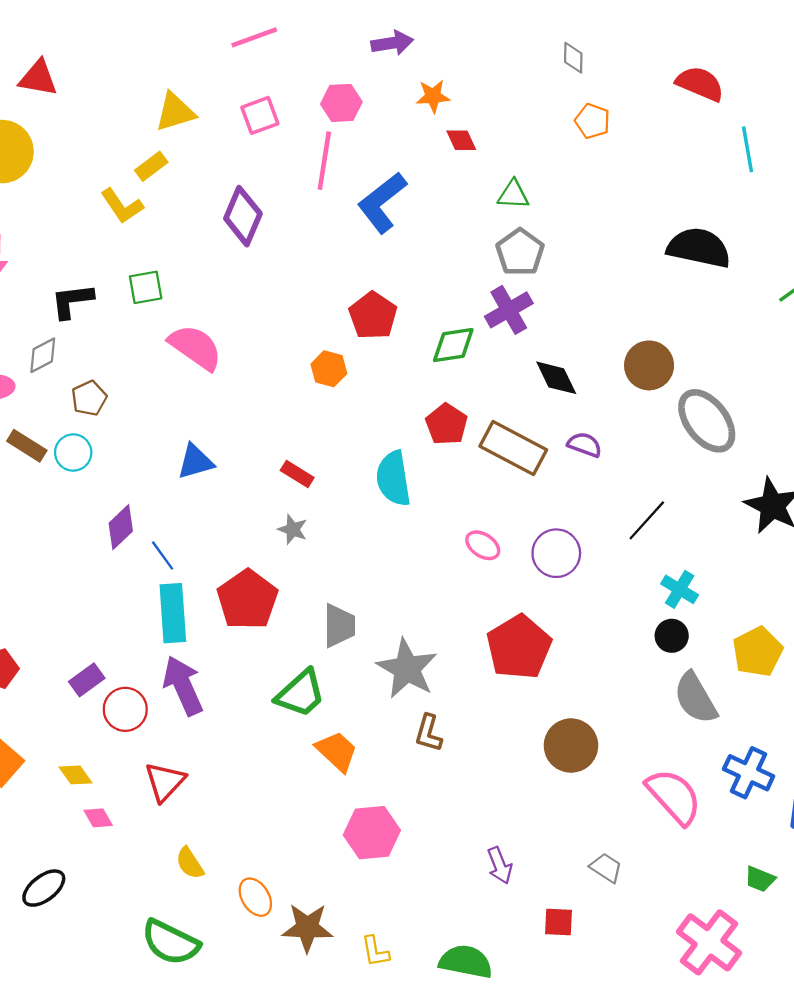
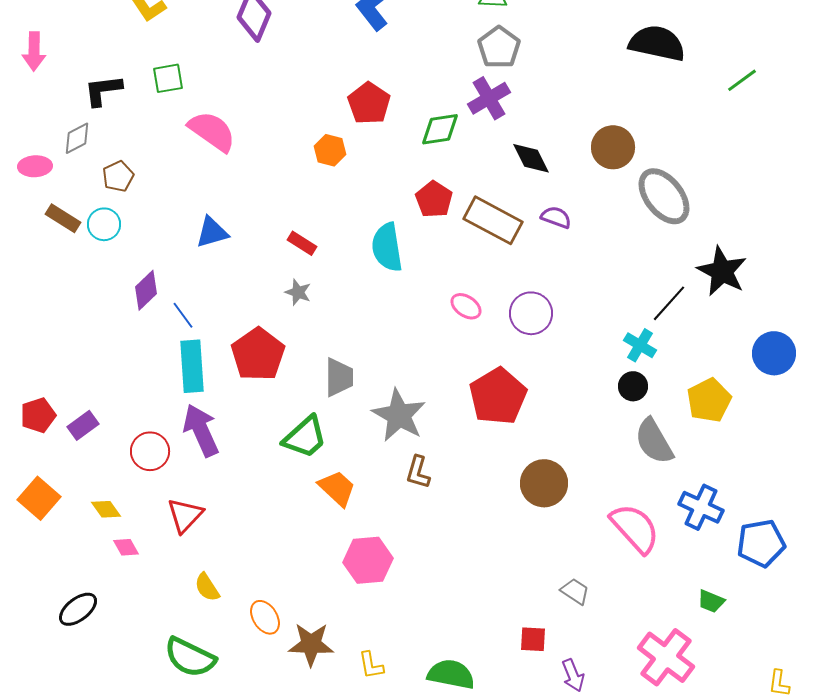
black line: (647, 520) -> (669, 303), moved
purple rectangle: (87, 680) -> (83, 425), moved
purple arrow: (500, 865) -> (573, 675), moved

